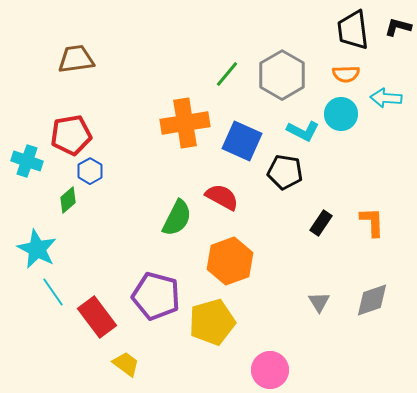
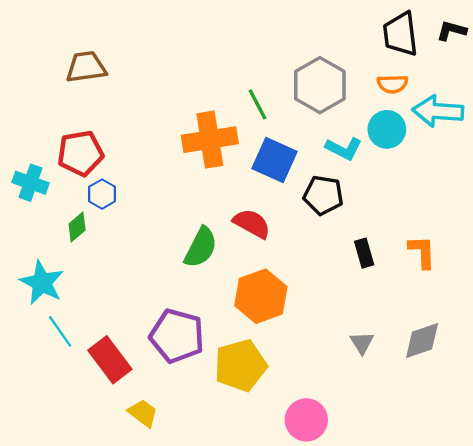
green line: (227, 74) -> (257, 104), moved, turned -68
cyan arrow: (386, 98) -> (438, 111), size x1.4
black rectangle: (321, 223) -> (364, 253), turned -50

